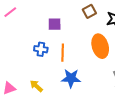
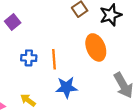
purple square: (55, 24) -> (13, 22), moved, turned -32

